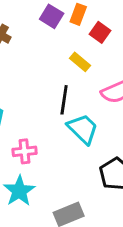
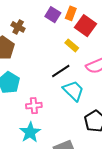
red square: (100, 32) -> (85, 26), size x1.5
black line: (64, 100) -> (61, 71), turned 48

